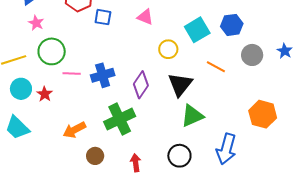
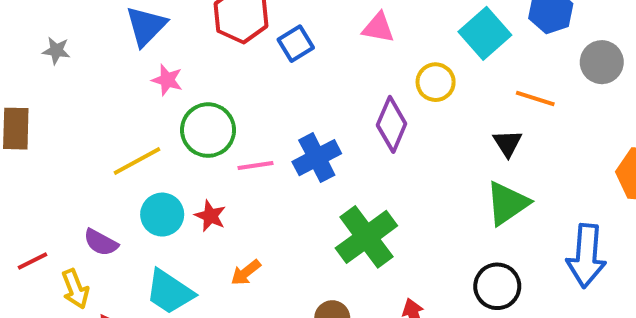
blue square: (103, 17) -> (296, 44), turned -30
black triangle: (180, 84) -> (507, 143), moved, size x0.6
purple diamond: (141, 85) -> (392, 124), moved
orange arrow: (74, 130) -> (246, 273), moved, size x0.7

